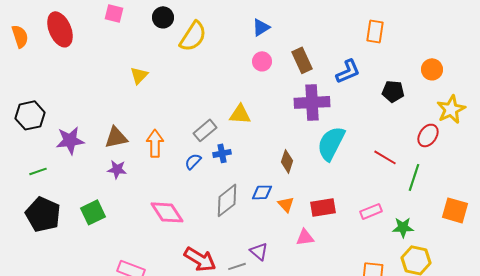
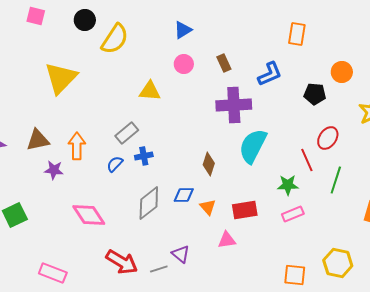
brown rectangle: (302, 60) -> (224, 63), size x0.7
orange circle: (432, 69) -> (342, 72), moved
yellow triangle: (139, 75) -> (61, 78), size x1.8
yellow triangle: (240, 114) -> (150, 91), moved
red ellipse: (428, 135) -> (328, 138), moved
red line: (385, 157) -> (307, 160), turned 35
purple star: (117, 169) -> (54, 170), moved
green star: (403, 227) -> (288, 185), moved

